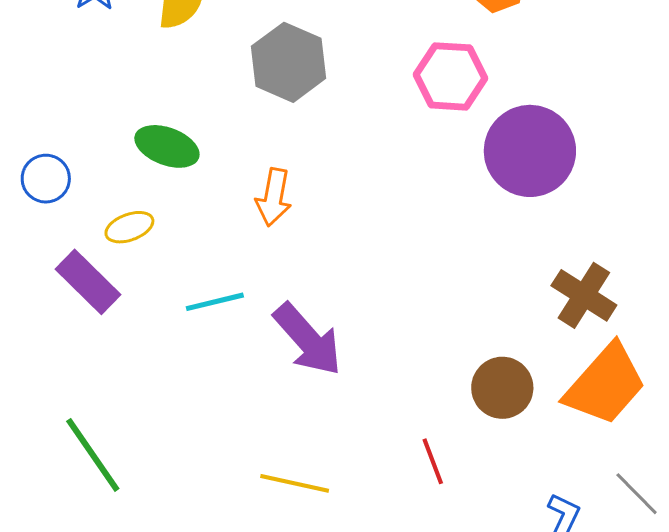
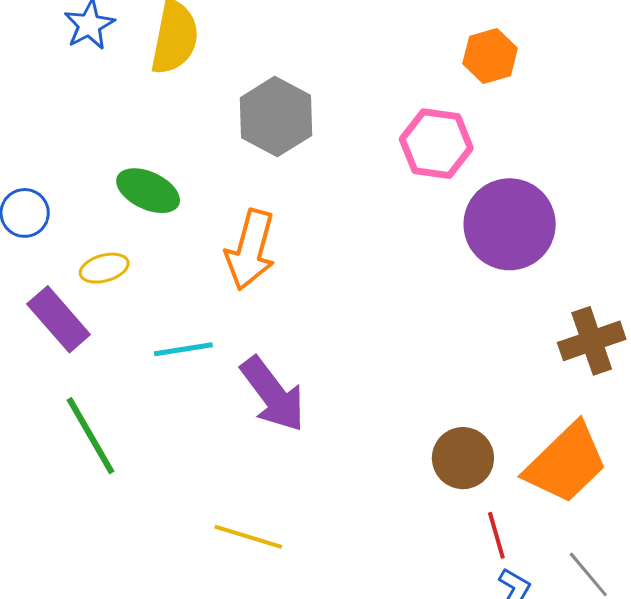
orange arrow: (274, 197) -> (250, 250), size x1.4
brown cross: (584, 295) -> (592, 341), moved, turned 34
green line: (93, 455) -> (91, 436), moved
red line: (433, 461) -> (496, 535), moved

